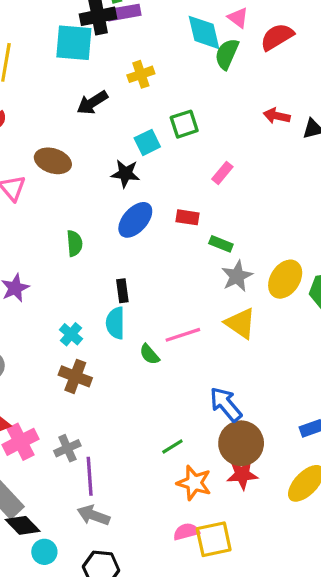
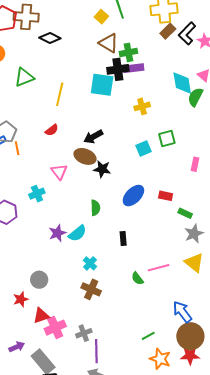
black arrow: (92, 103) -> (93, 137), moved
pink rectangle: (222, 173) -> (195, 164), moved, turned -32
black star: (125, 174) -> (102, 169), moved
cyan semicircle: (115, 323) -> (77, 233), moved, turned -132

